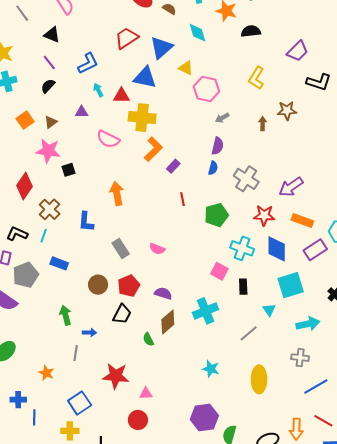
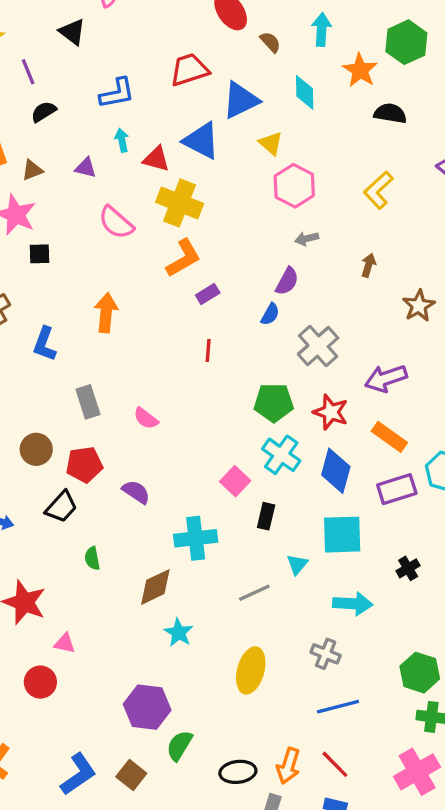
purple line: (49, 63) -> (28, 72), moved
brown star: (287, 111) -> (419, 306), moved, turned 30
green pentagon: (217, 215) -> (274, 403), moved
brown diamond: (168, 322) -> (155, 587), moved

